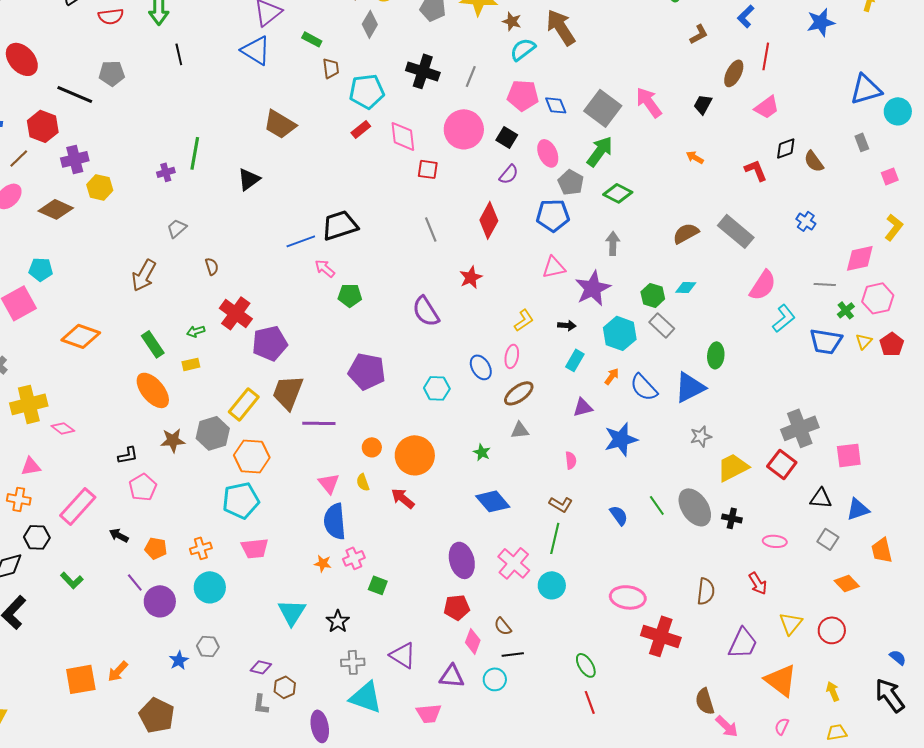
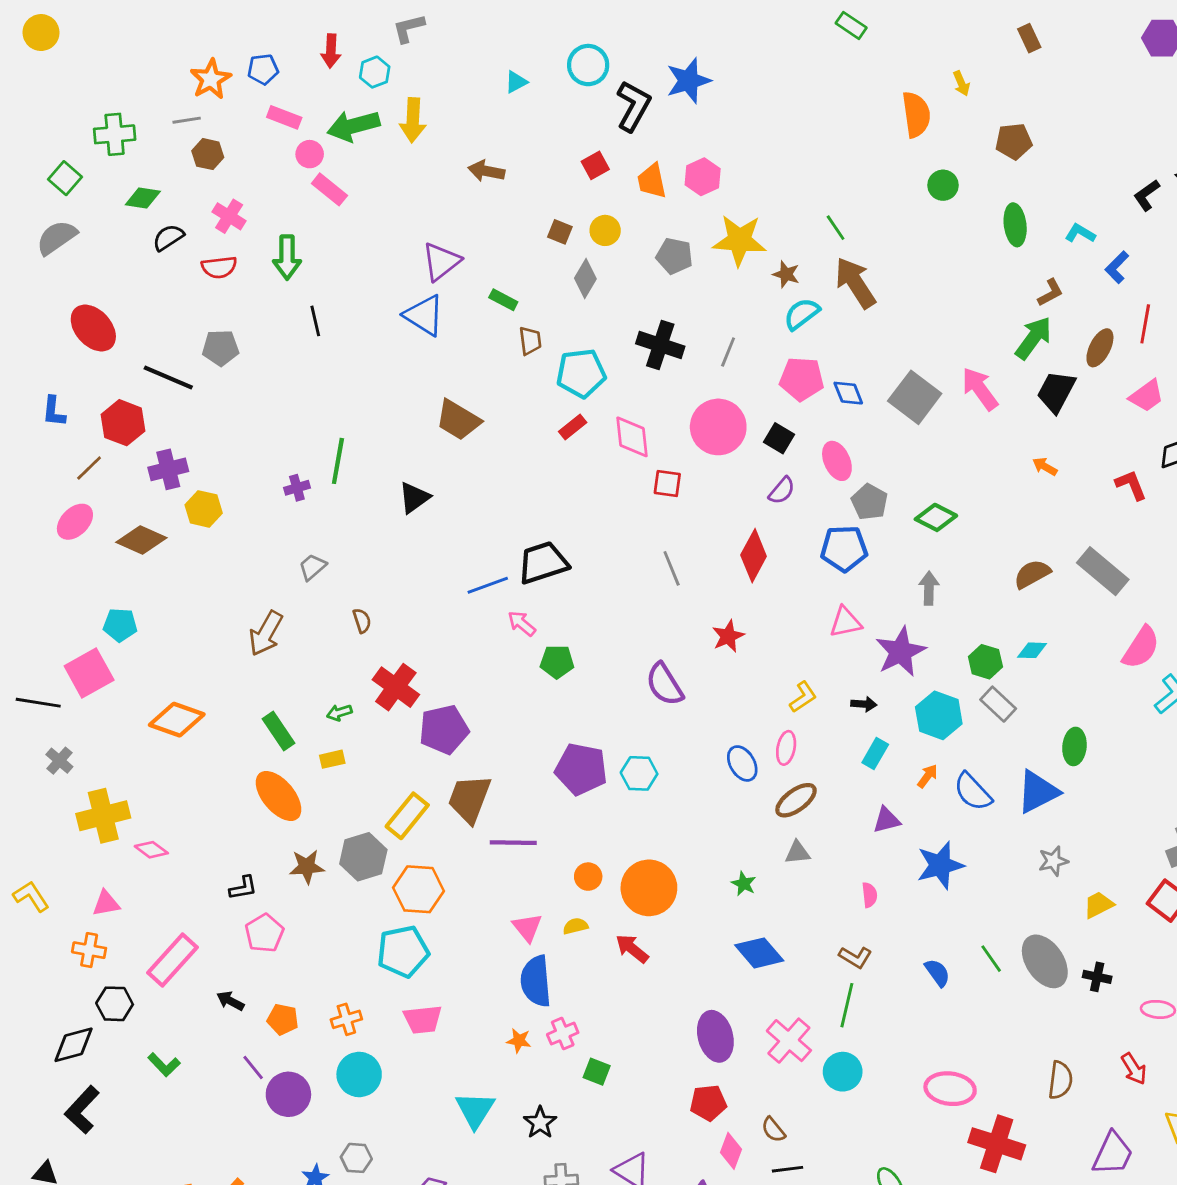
black trapezoid: (703, 104) -> (1056, 392), size x1.5
green arrow: (600, 151) -> (1033, 338), moved
cyan hexagon: (437, 388) -> (639, 773), moved
yellow trapezoid: (733, 467) -> (1099, 905), size x0.7
yellow semicircle: (363, 482) -> (575, 926), turned 96

